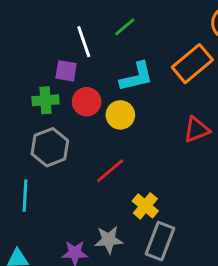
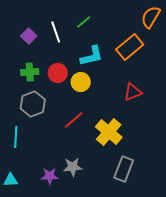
purple square: (66, 71) -> (29, 36), moved, turned 35
yellow cross: (145, 206) -> (109, 132), moved, size x1.5
gray rectangle: (160, 241) -> (124, 169), moved

